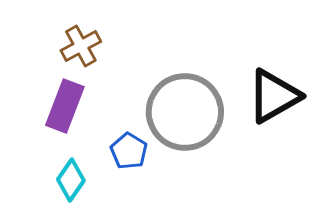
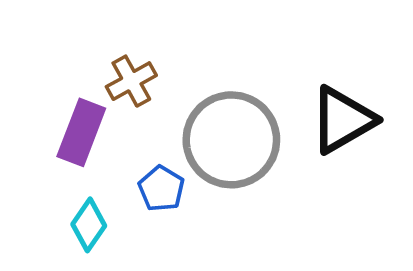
brown cross: (81, 46) -> (131, 81), moved

